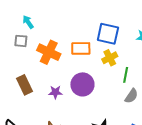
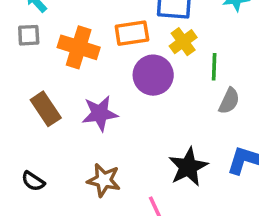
purple circle: (82, 84) -> (153, 75), moved
purple star: (55, 92) -> (100, 113), size x1.5

